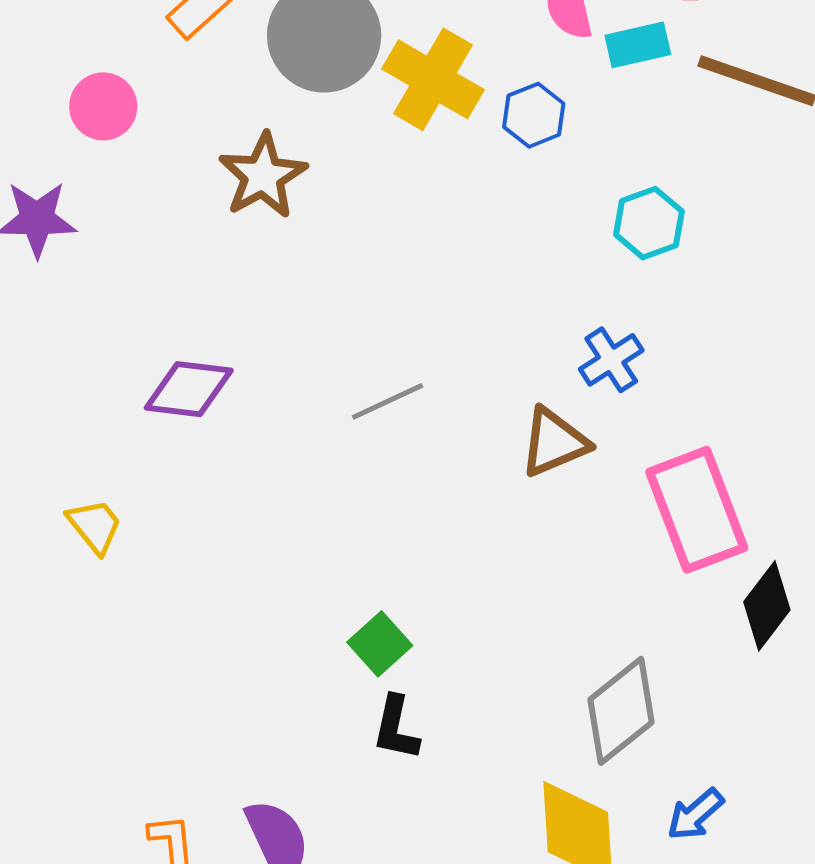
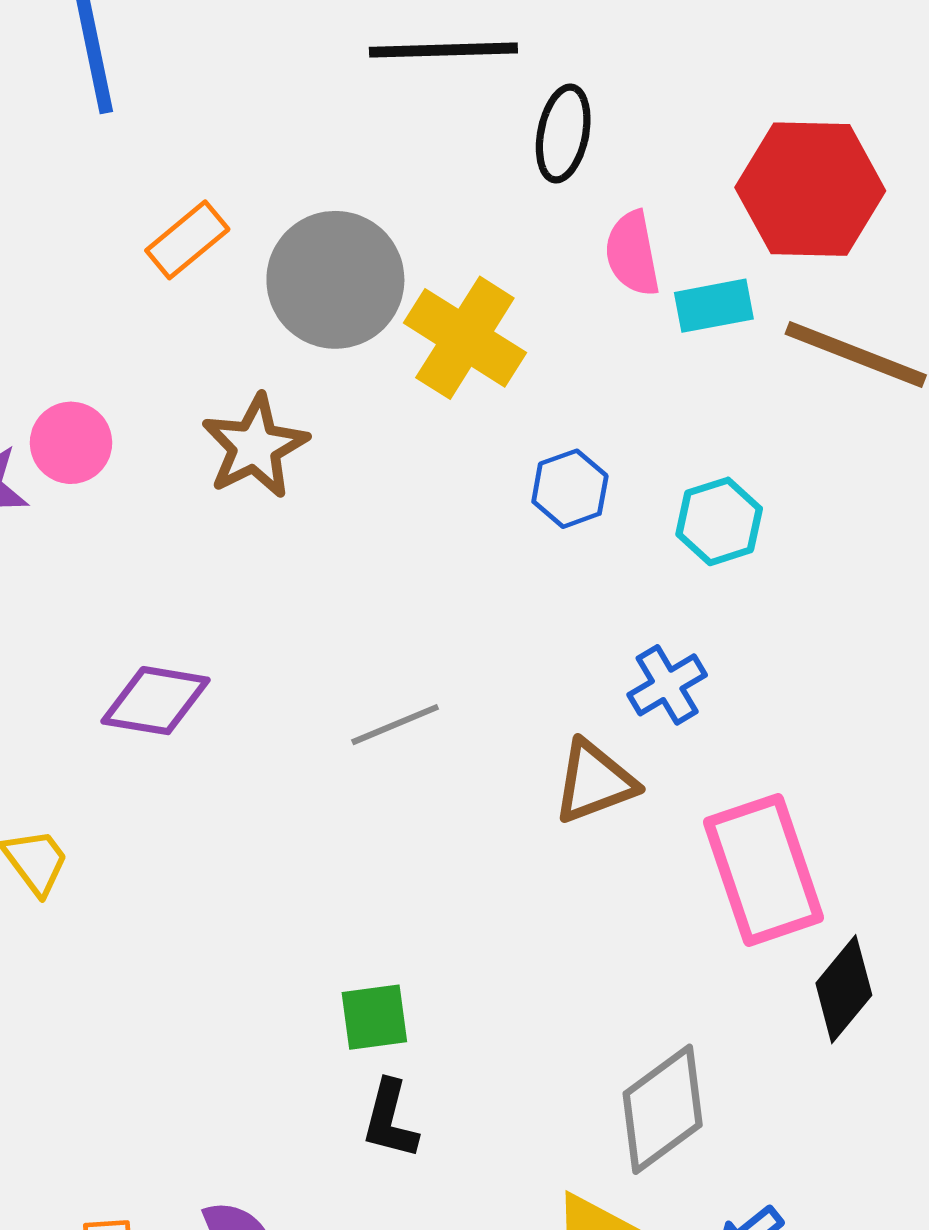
pink circle: (103, 106) -> (71, 443), moved
blue hexagon: (534, 115) -> (570, 489), moved
green square: (380, 644) -> (374, 1017), turned 32

